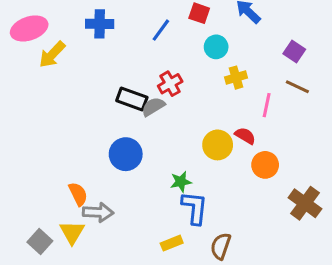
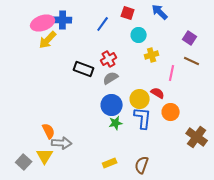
pink ellipse: (29, 28) -> (43, 23), moved
yellow arrow: (52, 55) -> (48, 40), moved
gray semicircle: (153, 107) -> (111, 78), moved
blue circle: (126, 154) -> (112, 105), moved
blue L-shape: (195, 208) -> (143, 118), moved

